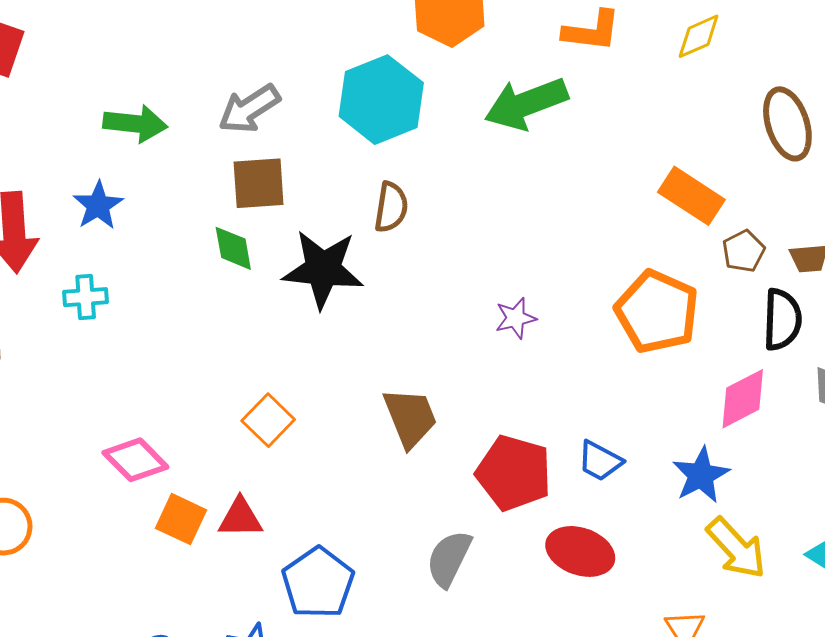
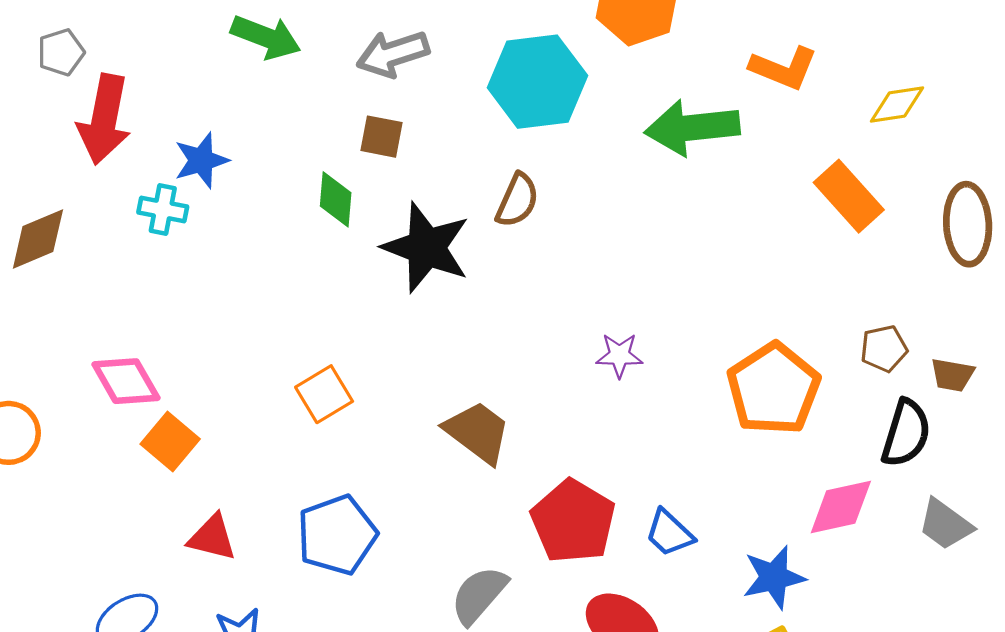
brown square: (259, 183) -> (381, 137), size x0.7
orange rectangle: (691, 196) -> (849, 196), moved
blue star: (98, 205) -> (201, 160), moved
brown trapezoid: (410, 418) -> (478, 432), turned -46
pink diamond: (135, 460) -> (126, 381), moved
red triangle: (240, 518) -> (212, 538), moved
orange square: (181, 519) -> (170, 442), moved
blue pentagon: (318, 583) -> (337, 535), moved

